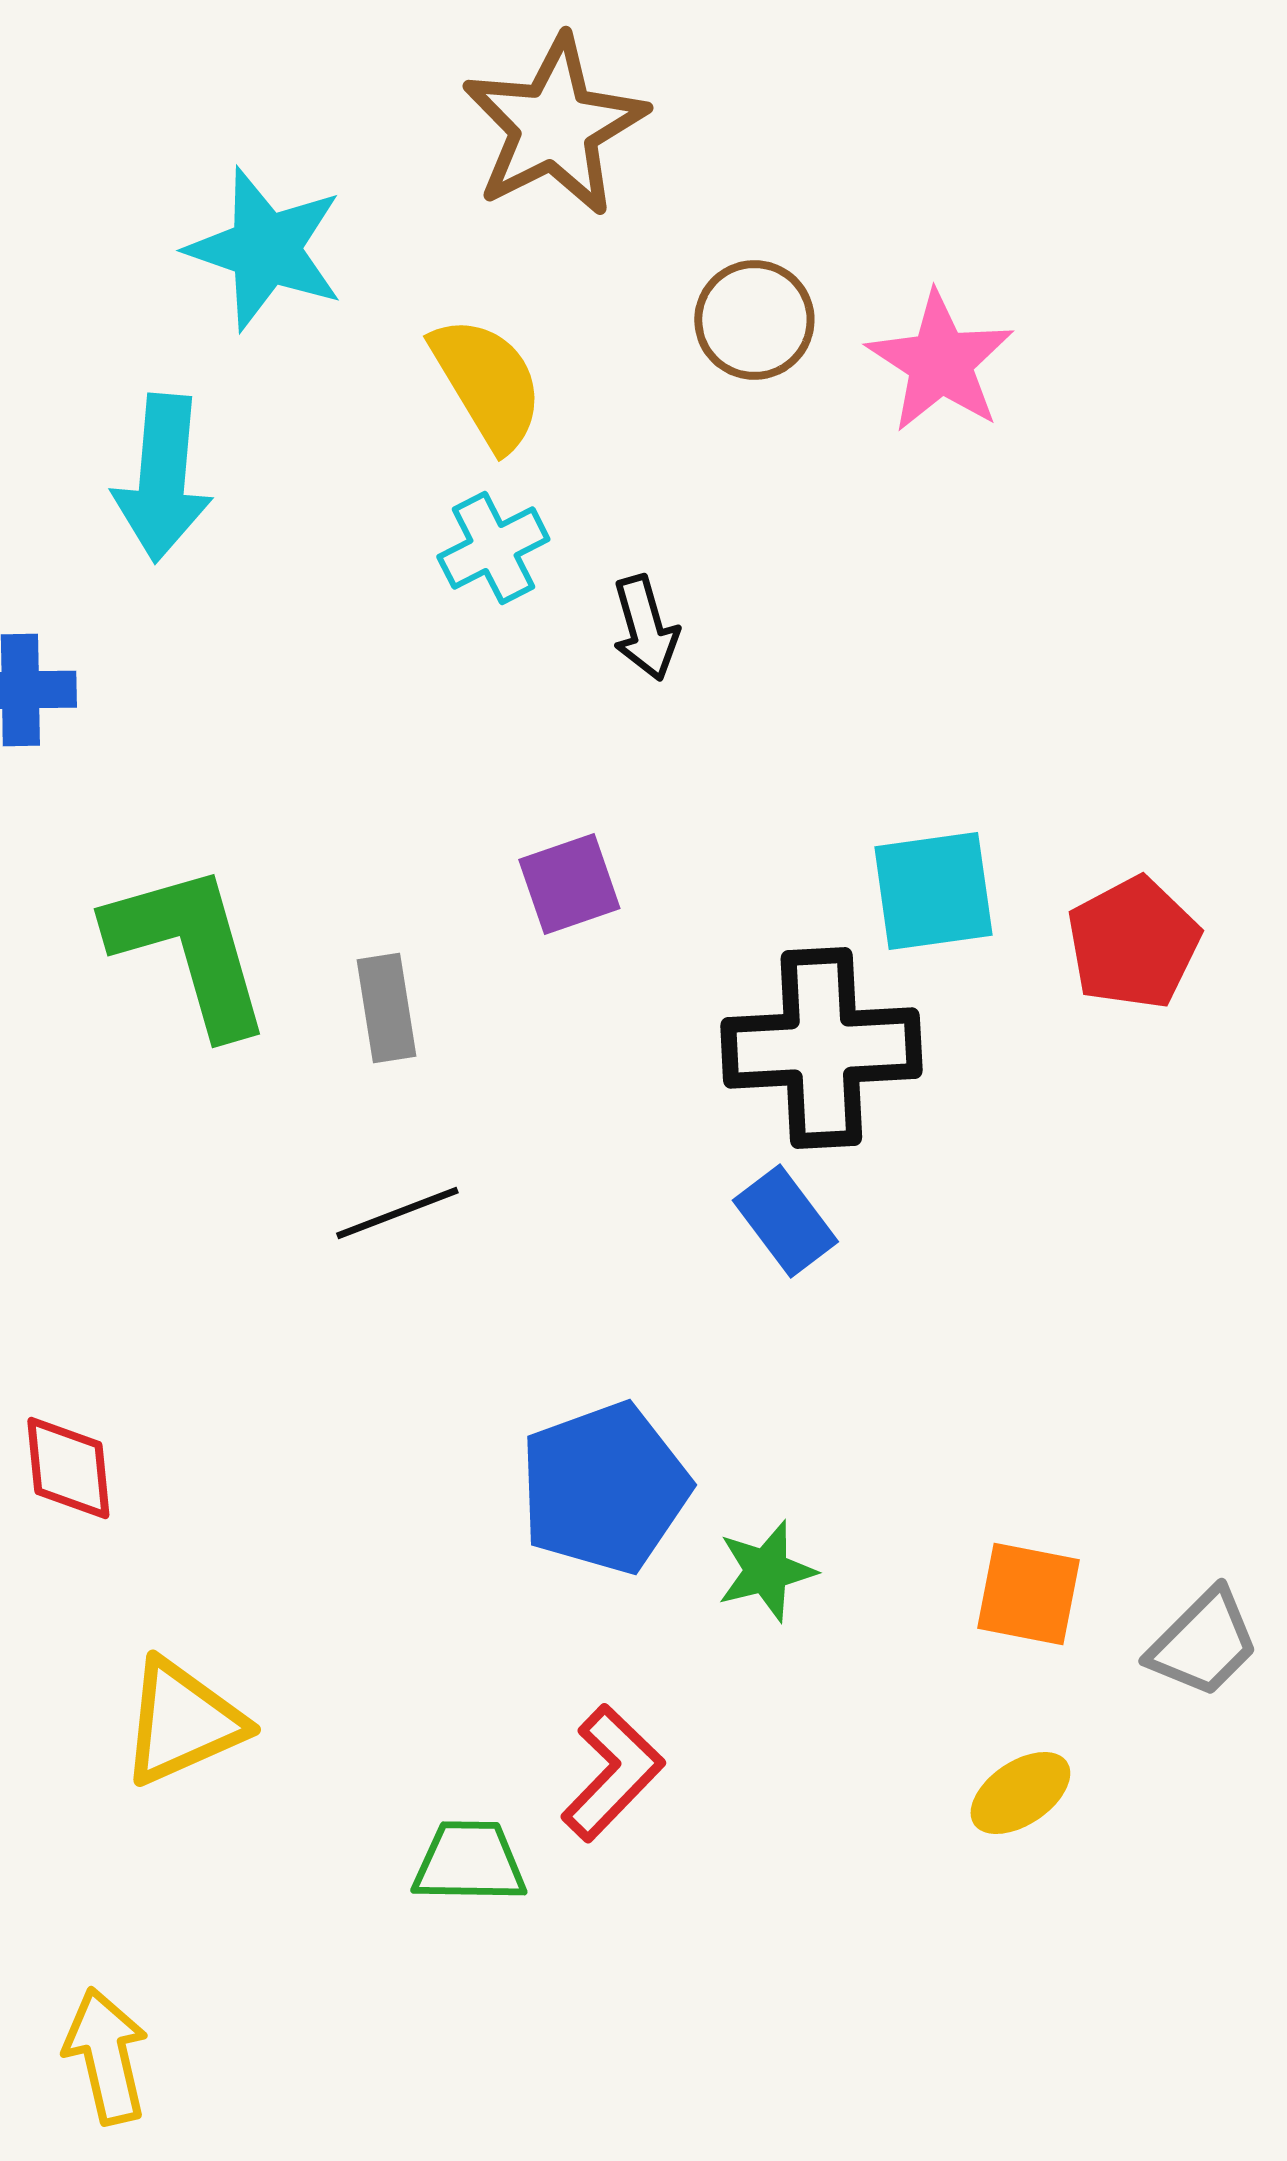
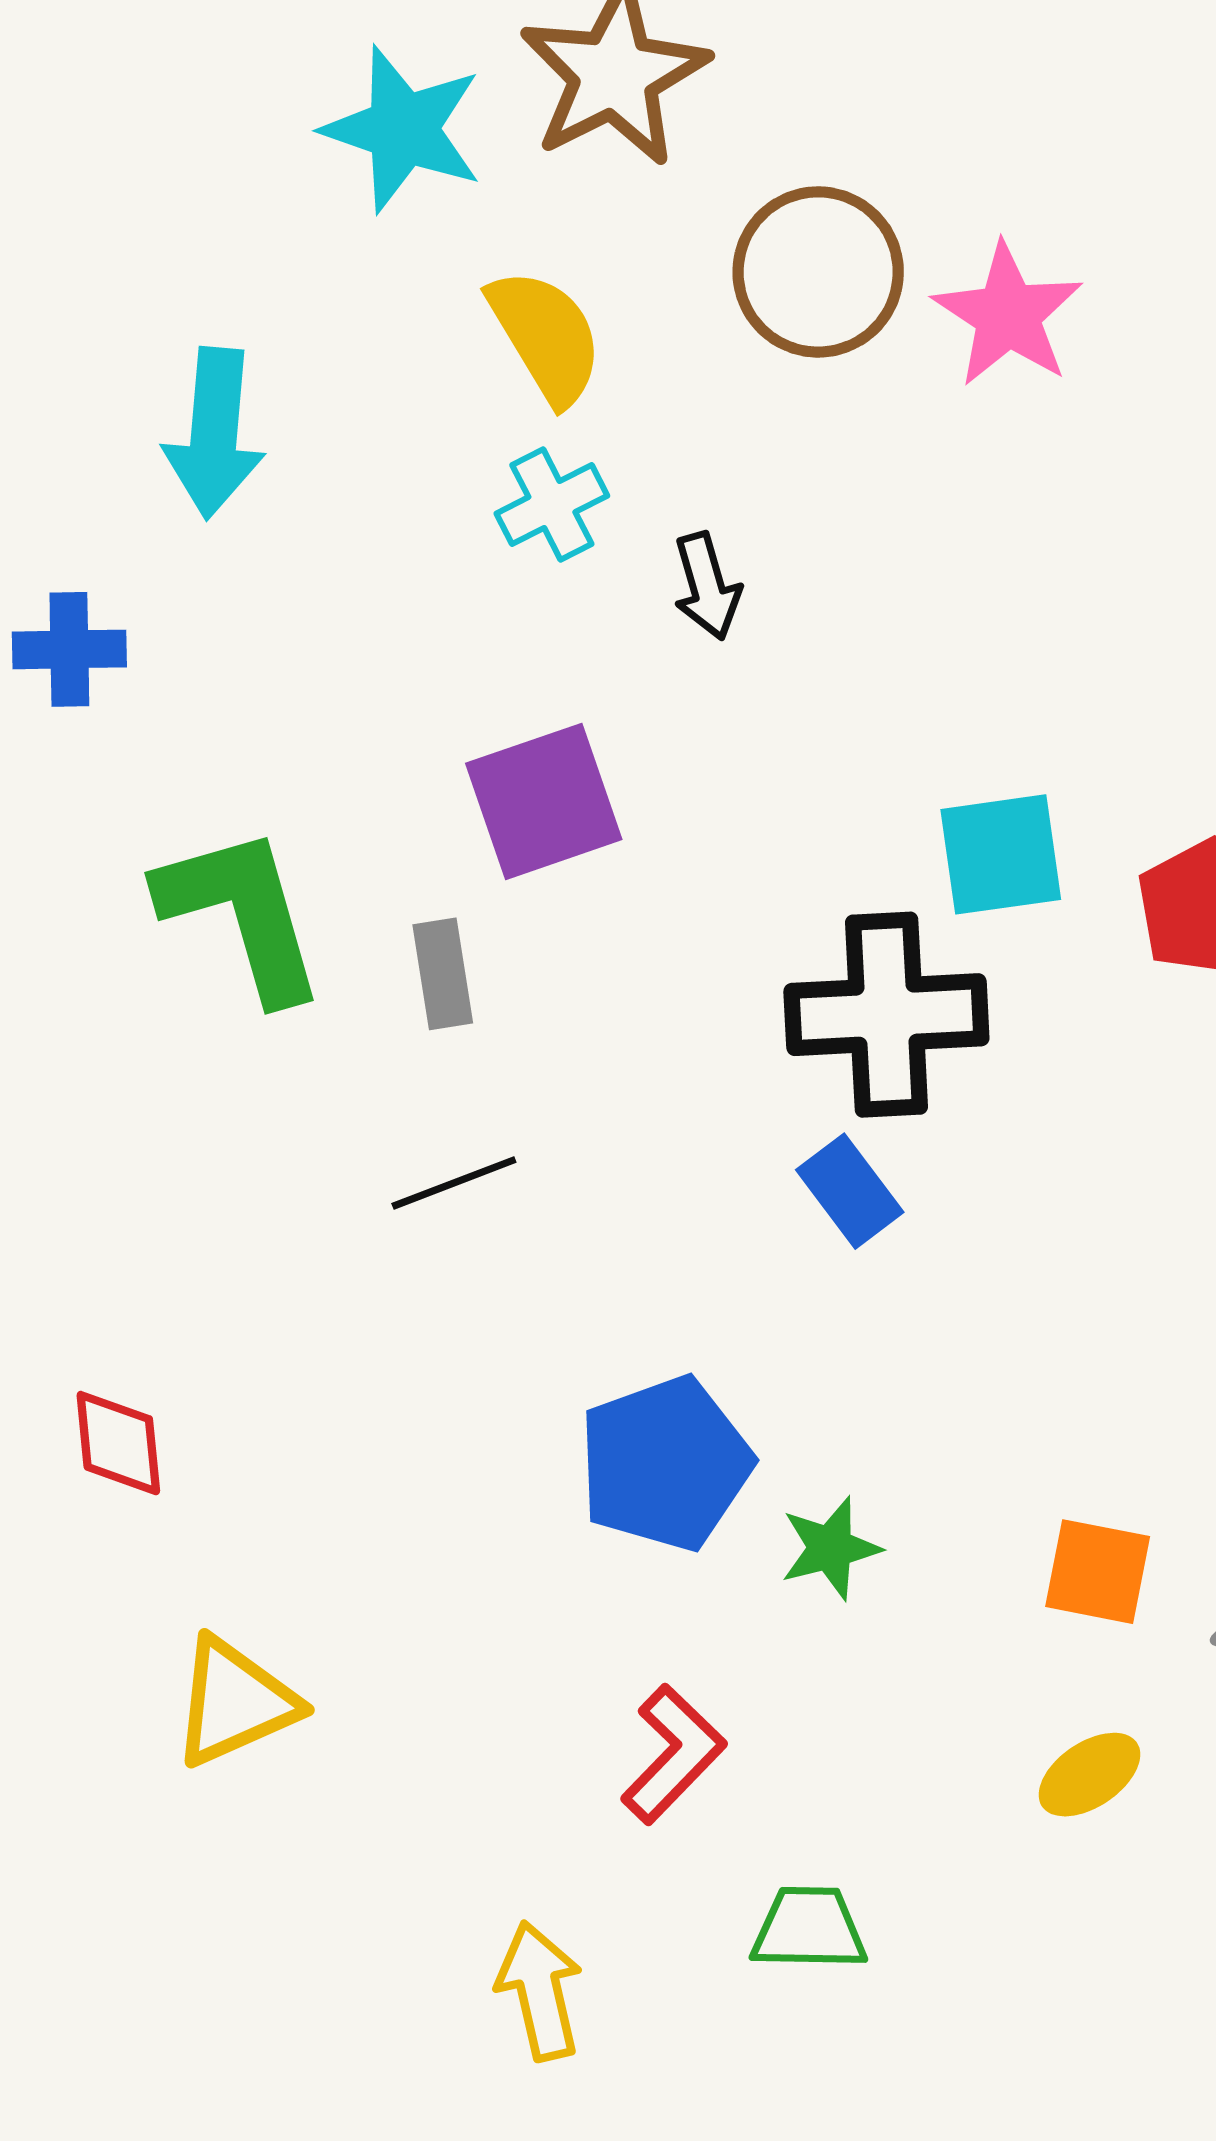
cyan star: (265, 249) -> (403, 129), moved
brown circle: (754, 320) -> (818, 272), size x1.4
purple square: (569, 884) -> (544, 801), moved, size x1.5
green trapezoid: (469, 1862) -> (809, 1929), moved
yellow arrow: (106, 2056) -> (540, 1991), moved

